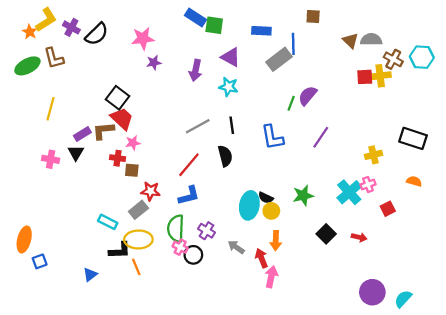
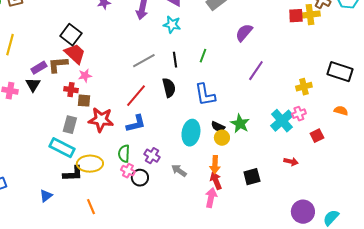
green line: (291, 103) -> (203, 56), moved
blue L-shape: (272, 137) -> (205, 95), moved
red star: (150, 191) -> (101, 120), size x1.4
green star: (303, 196) -> (240, 124), turned -30
black semicircle: (266, 198) -> (218, 127), moved
gray rectangle: (138, 210) -> (70, 125), moved, turned -36
yellow circle: (271, 211) -> (222, 138), moved
cyan rectangle: (108, 222) -> (62, 148), size x1.4
green semicircle: (176, 228) -> (124, 154), size x0.7
black square: (326, 234) -> (252, 177), moved, turned 30
red arrow: (261, 258) -> (216, 181), moved
orange line: (136, 267) -> (91, 207), moved

